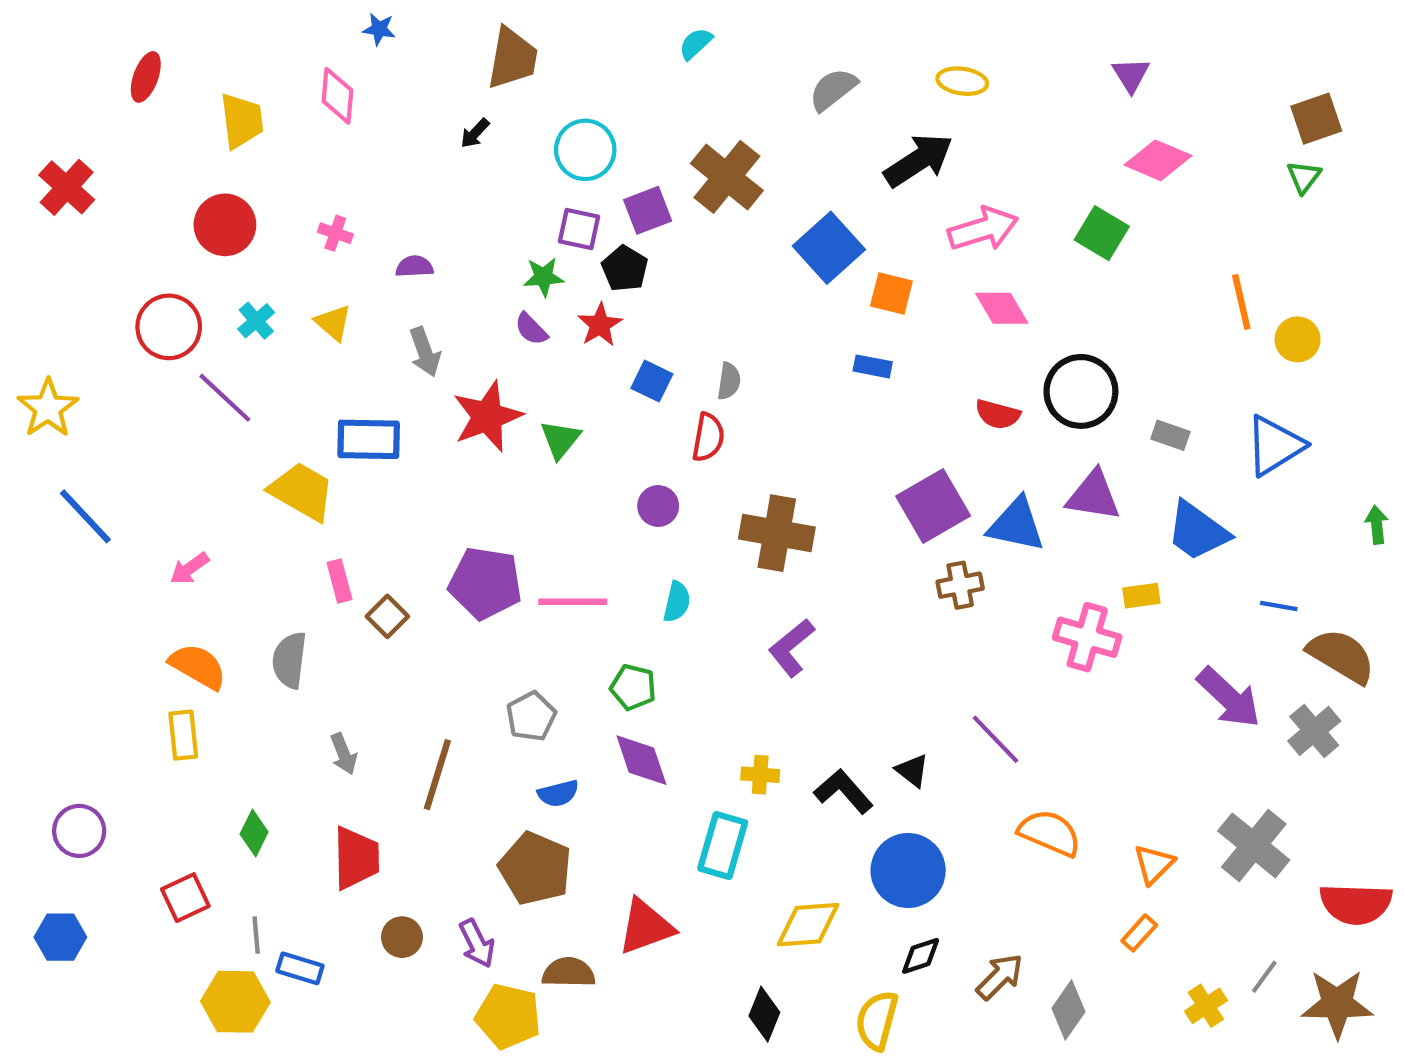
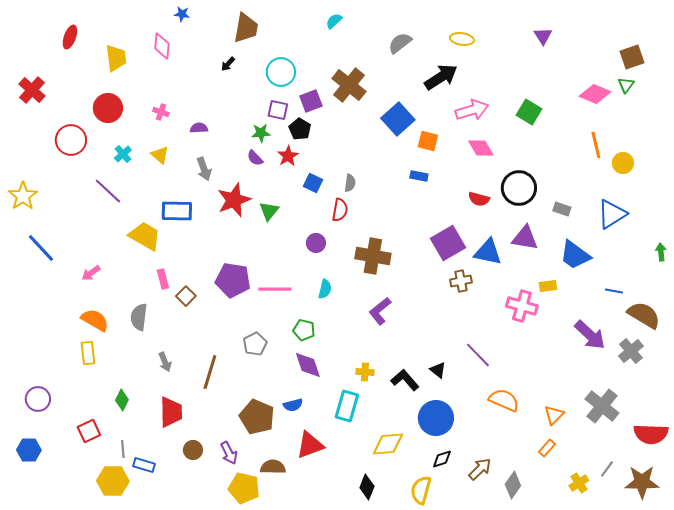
pink diamond: (1158, 160) -> (595, 94), moved
red circle: (169, 327) -> (71, 140), moved
blue semicircle: (558, 793) -> (293, 405), moved

